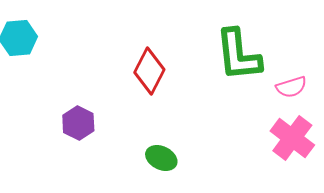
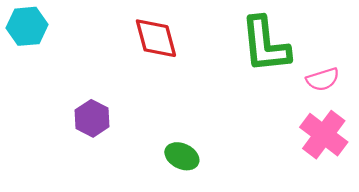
red diamond: (149, 71) -> (156, 38), moved, turned -42

